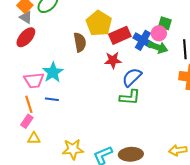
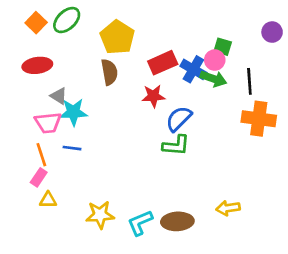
gray triangle: (26, 17) -> (59, 96), moved
yellow pentagon: (99, 23) -> (117, 37), moved
red ellipse: (26, 37) -> (37, 65), turned 40
cyan star: (53, 72) -> (73, 112), turned 30
yellow arrow: (178, 150) -> (228, 208), moved

